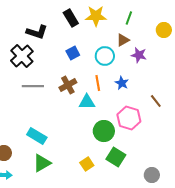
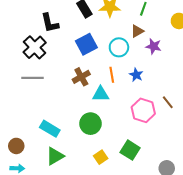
black L-shape: (37, 32) -> (50, 23), turned 60
blue square: (73, 53) -> (86, 44), size x1.5
gray line: (33, 86) -> (33, 78), moved
brown line: (156, 101) -> (168, 102), moved
green circle: (104, 131) -> (90, 124), moved

